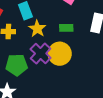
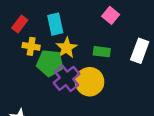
green pentagon: (17, 65) -> (50, 63), moved

